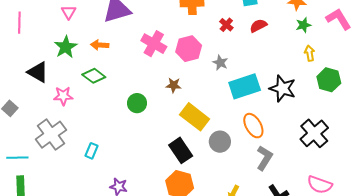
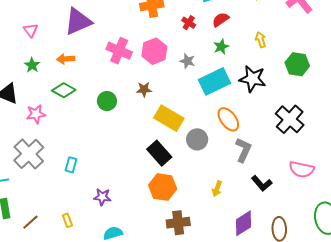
green star: (303, 25) -> (221, 47), moved
green star: (66, 47) -> (32, 65), size x0.7
yellow arrow: (310, 53) -> (261, 40), moved
green circle: (137, 103) -> (107, 101), moved

